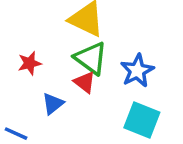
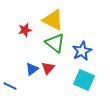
red star: (30, 63) -> (25, 30), moved
red triangle: (85, 82) -> (48, 68), moved, turned 32

